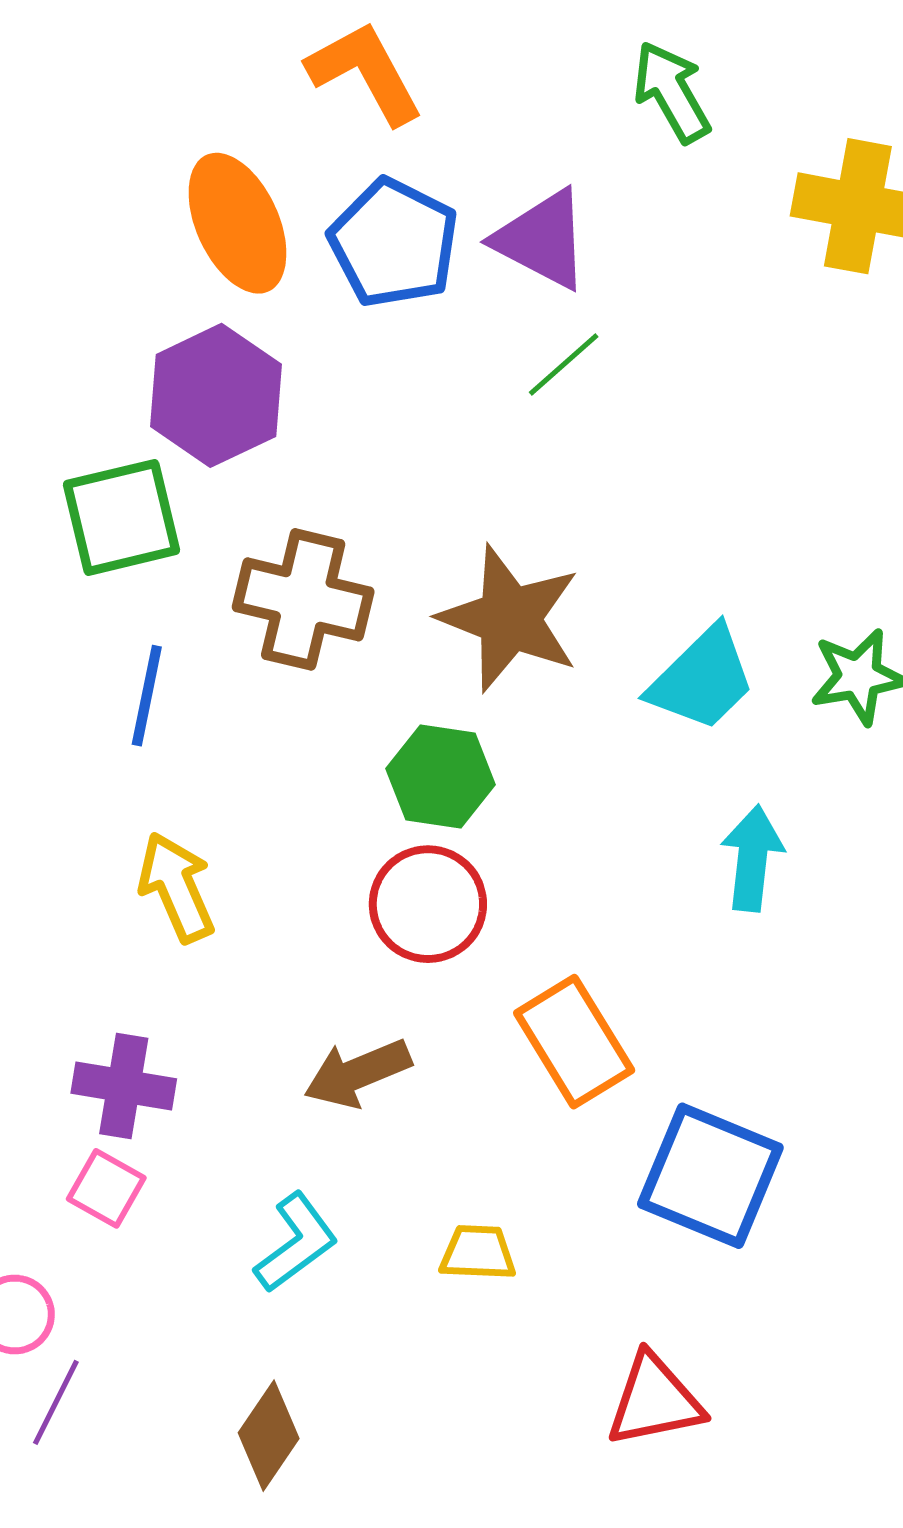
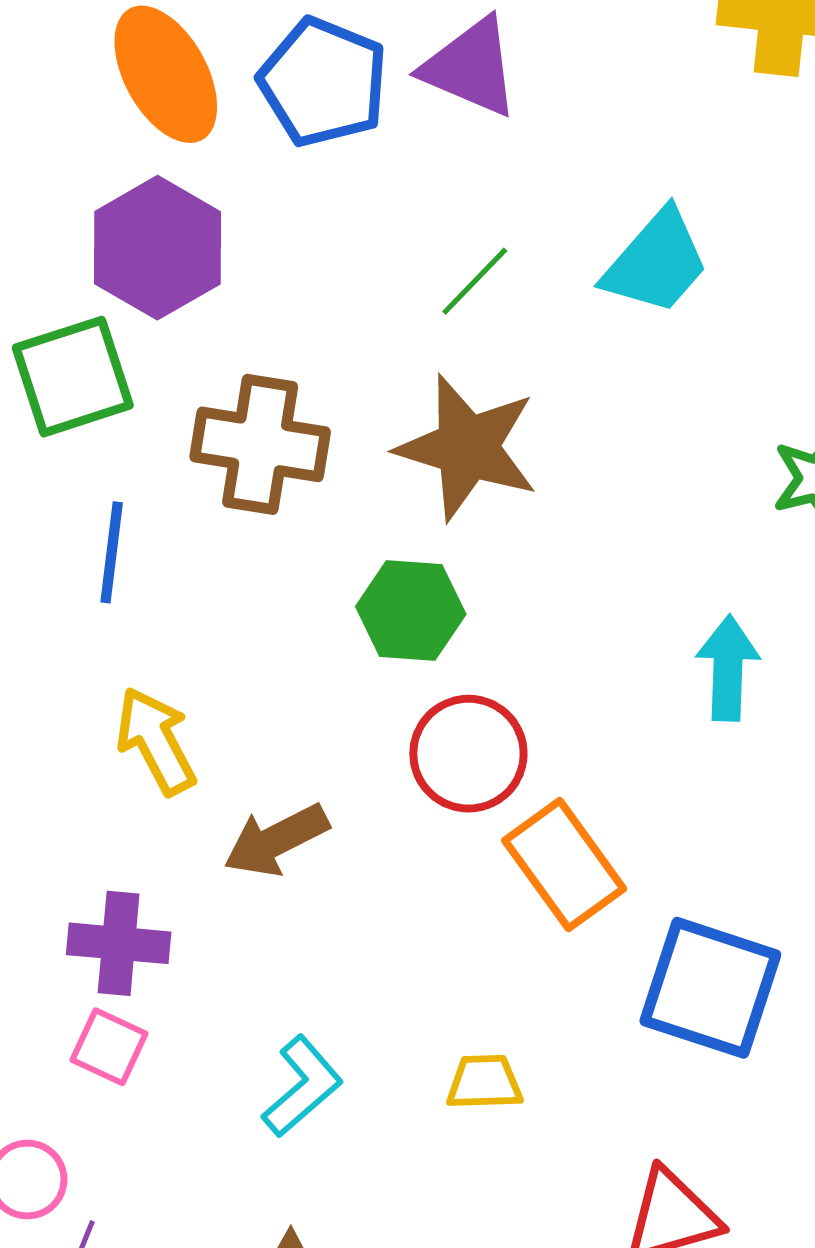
green line: (564, 365) -> (475, 281), moved
cyan trapezoid: (702, 679) -> (656, 262), moved
red circle: (428, 904) -> (468, 754), moved
brown arrow: (358, 1073) -> (276, 840), moved

